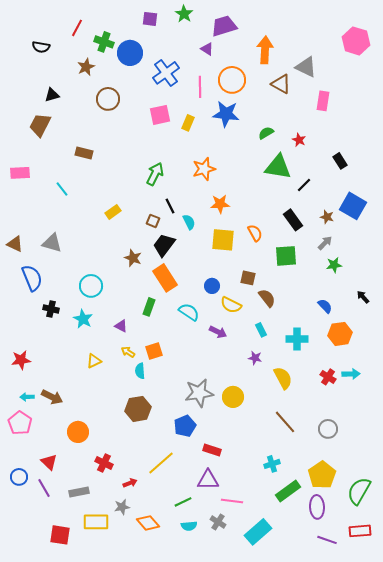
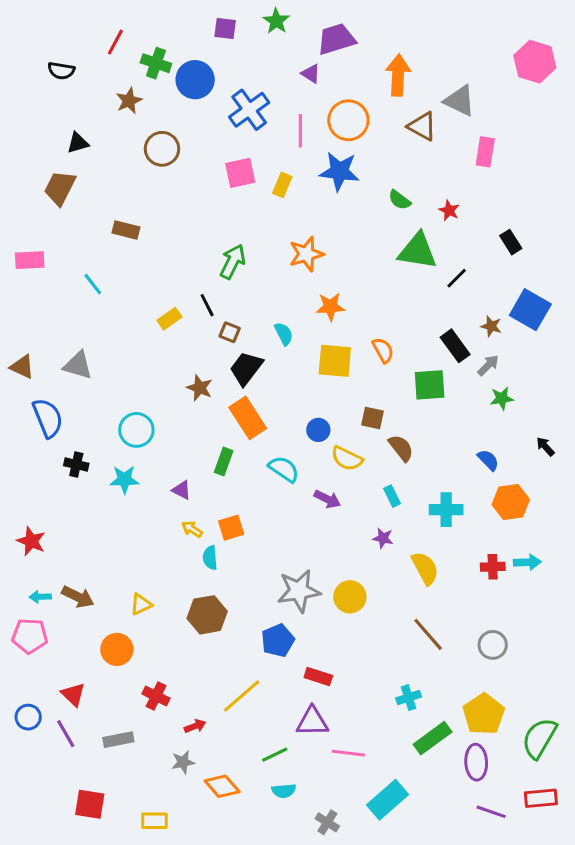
green semicircle: (266, 133) -> (399, 200), turned -112
black line: (170, 206) -> (207, 305), moved
black rectangle: (293, 220) -> (455, 346), moved
cyan star: (83, 319) -> (124, 480), turned -30
red star: (21, 360) -> (31, 541), turned 30
yellow triangle: (94, 361) -> (141, 604), moved
red cross: (328, 377) -> (493, 567), turned -35
pink pentagon: (20, 423) -> (30, 636), turned -30
yellow rectangle: (96, 522) -> (154, 821), moved, size x0.7
gray cross: (218, 522) -> (327, 822), moved

